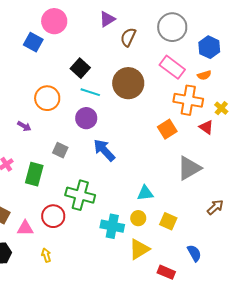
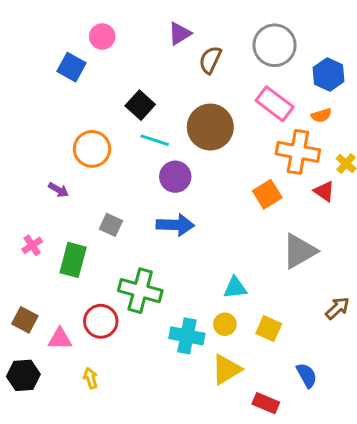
pink circle: (54, 21) -> (102, 37), size x0.7
purple circle: (86, 118) -> (175, 177), moved
blue arrow: (104, 150) -> (175, 225), turned 135

